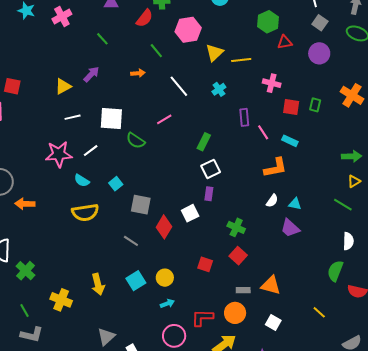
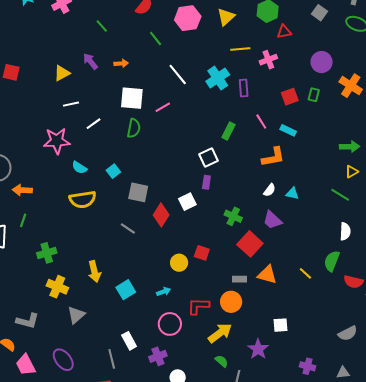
yellow triangle: (214, 53) -> (226, 17), moved
purple circle: (319, 53) -> (322, 62), moved
orange arrow: (138, 73) -> (121, 63), moved
purple arrow: (91, 74) -> (90, 61), turned -84
pink cross: (272, 83) -> (268, 60), moved, turned -36
cyan cross: (219, 89) -> (218, 78), size x1.6
red square: (291, 107) -> (290, 97), turned -30
purple rectangle: (244, 117) -> (244, 88), moved
white square: (111, 118) -> (132, 98), moved
green semicircle: (136, 141) -> (134, 128), turned -114
green rectangle: (204, 142) -> (228, 131), moved
white line: (91, 151) -> (93, 124), moved
purple trapezoid: (290, 228) -> (272, 220), moved
red square: (238, 256) -> (250, 244), moved, size x1.4
green cross: (25, 271) -> (47, 253), moved, turned 30
yellow circle: (165, 278) -> (179, 263), moved
cyan square: (136, 281) -> (126, 290), moved
green line: (24, 310) -> (23, 220), moved, turned 48
yellow line: (319, 312) -> (305, 273), moved
white square: (273, 322) -> (280, 325), moved, turned -35
gray triangle: (106, 337) -> (76, 315), moved

